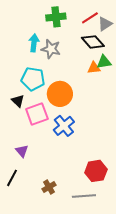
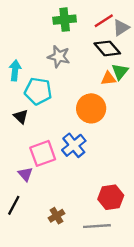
cyan arrow: (34, 43) -> (15, 70), moved
green triangle: (104, 62) -> (120, 72), turned -42
orange circle: (60, 94) -> (91, 108), moved
pink square: (37, 114) -> (43, 153), moved

